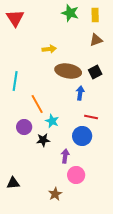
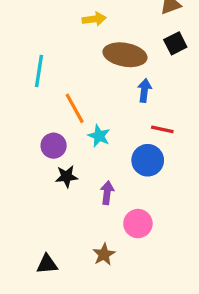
black square: (95, 72) -> (175, 43), moved
black star: (43, 140) -> (67, 176), moved
purple arrow: (65, 156) -> (107, 193), moved
black triangle: (13, 183) -> (47, 264), moved

